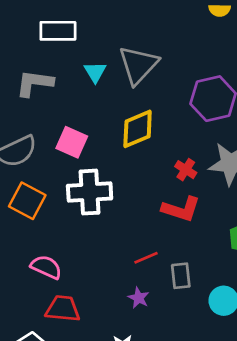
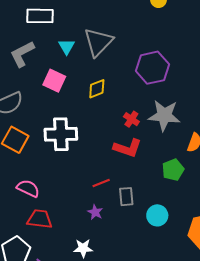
gray L-shape: (34, 83) -> (22, 54), turned -36
yellow diamond: (138, 129) -> (97, 89), size x0.7
pink square: (72, 142) -> (54, 81), moved

